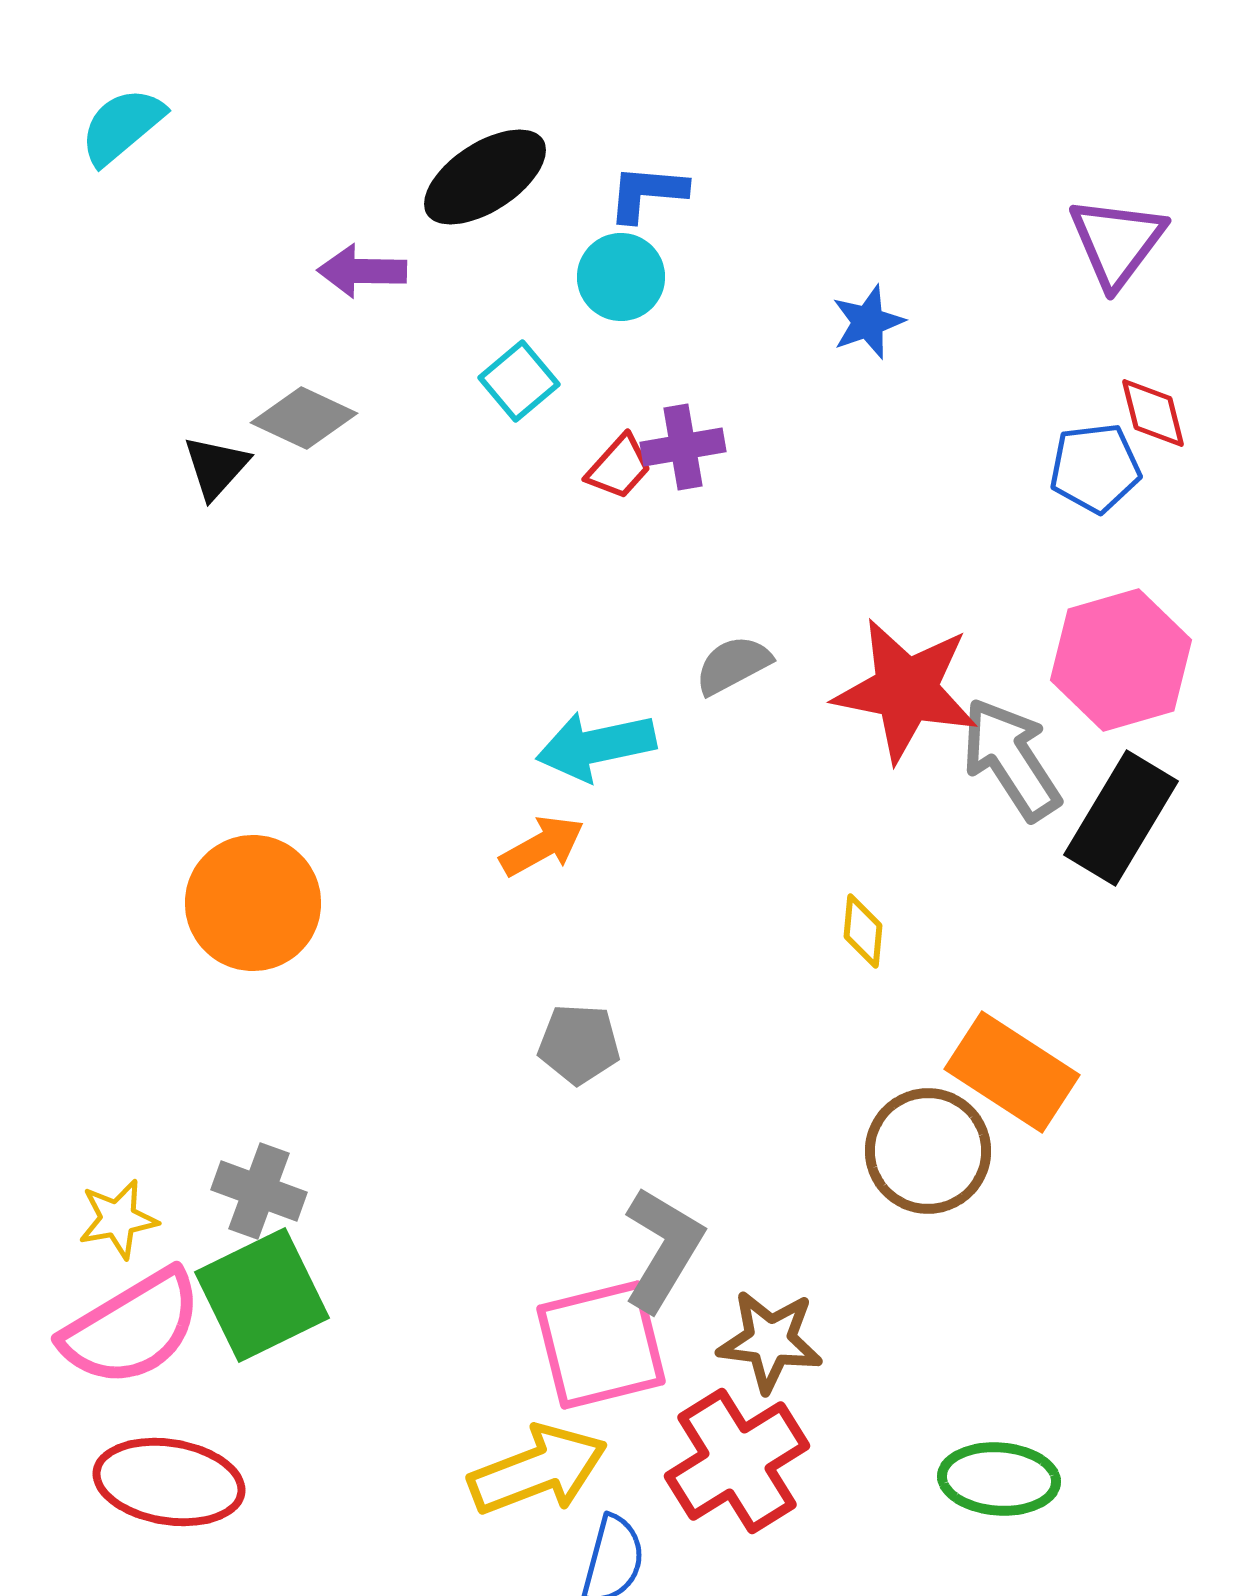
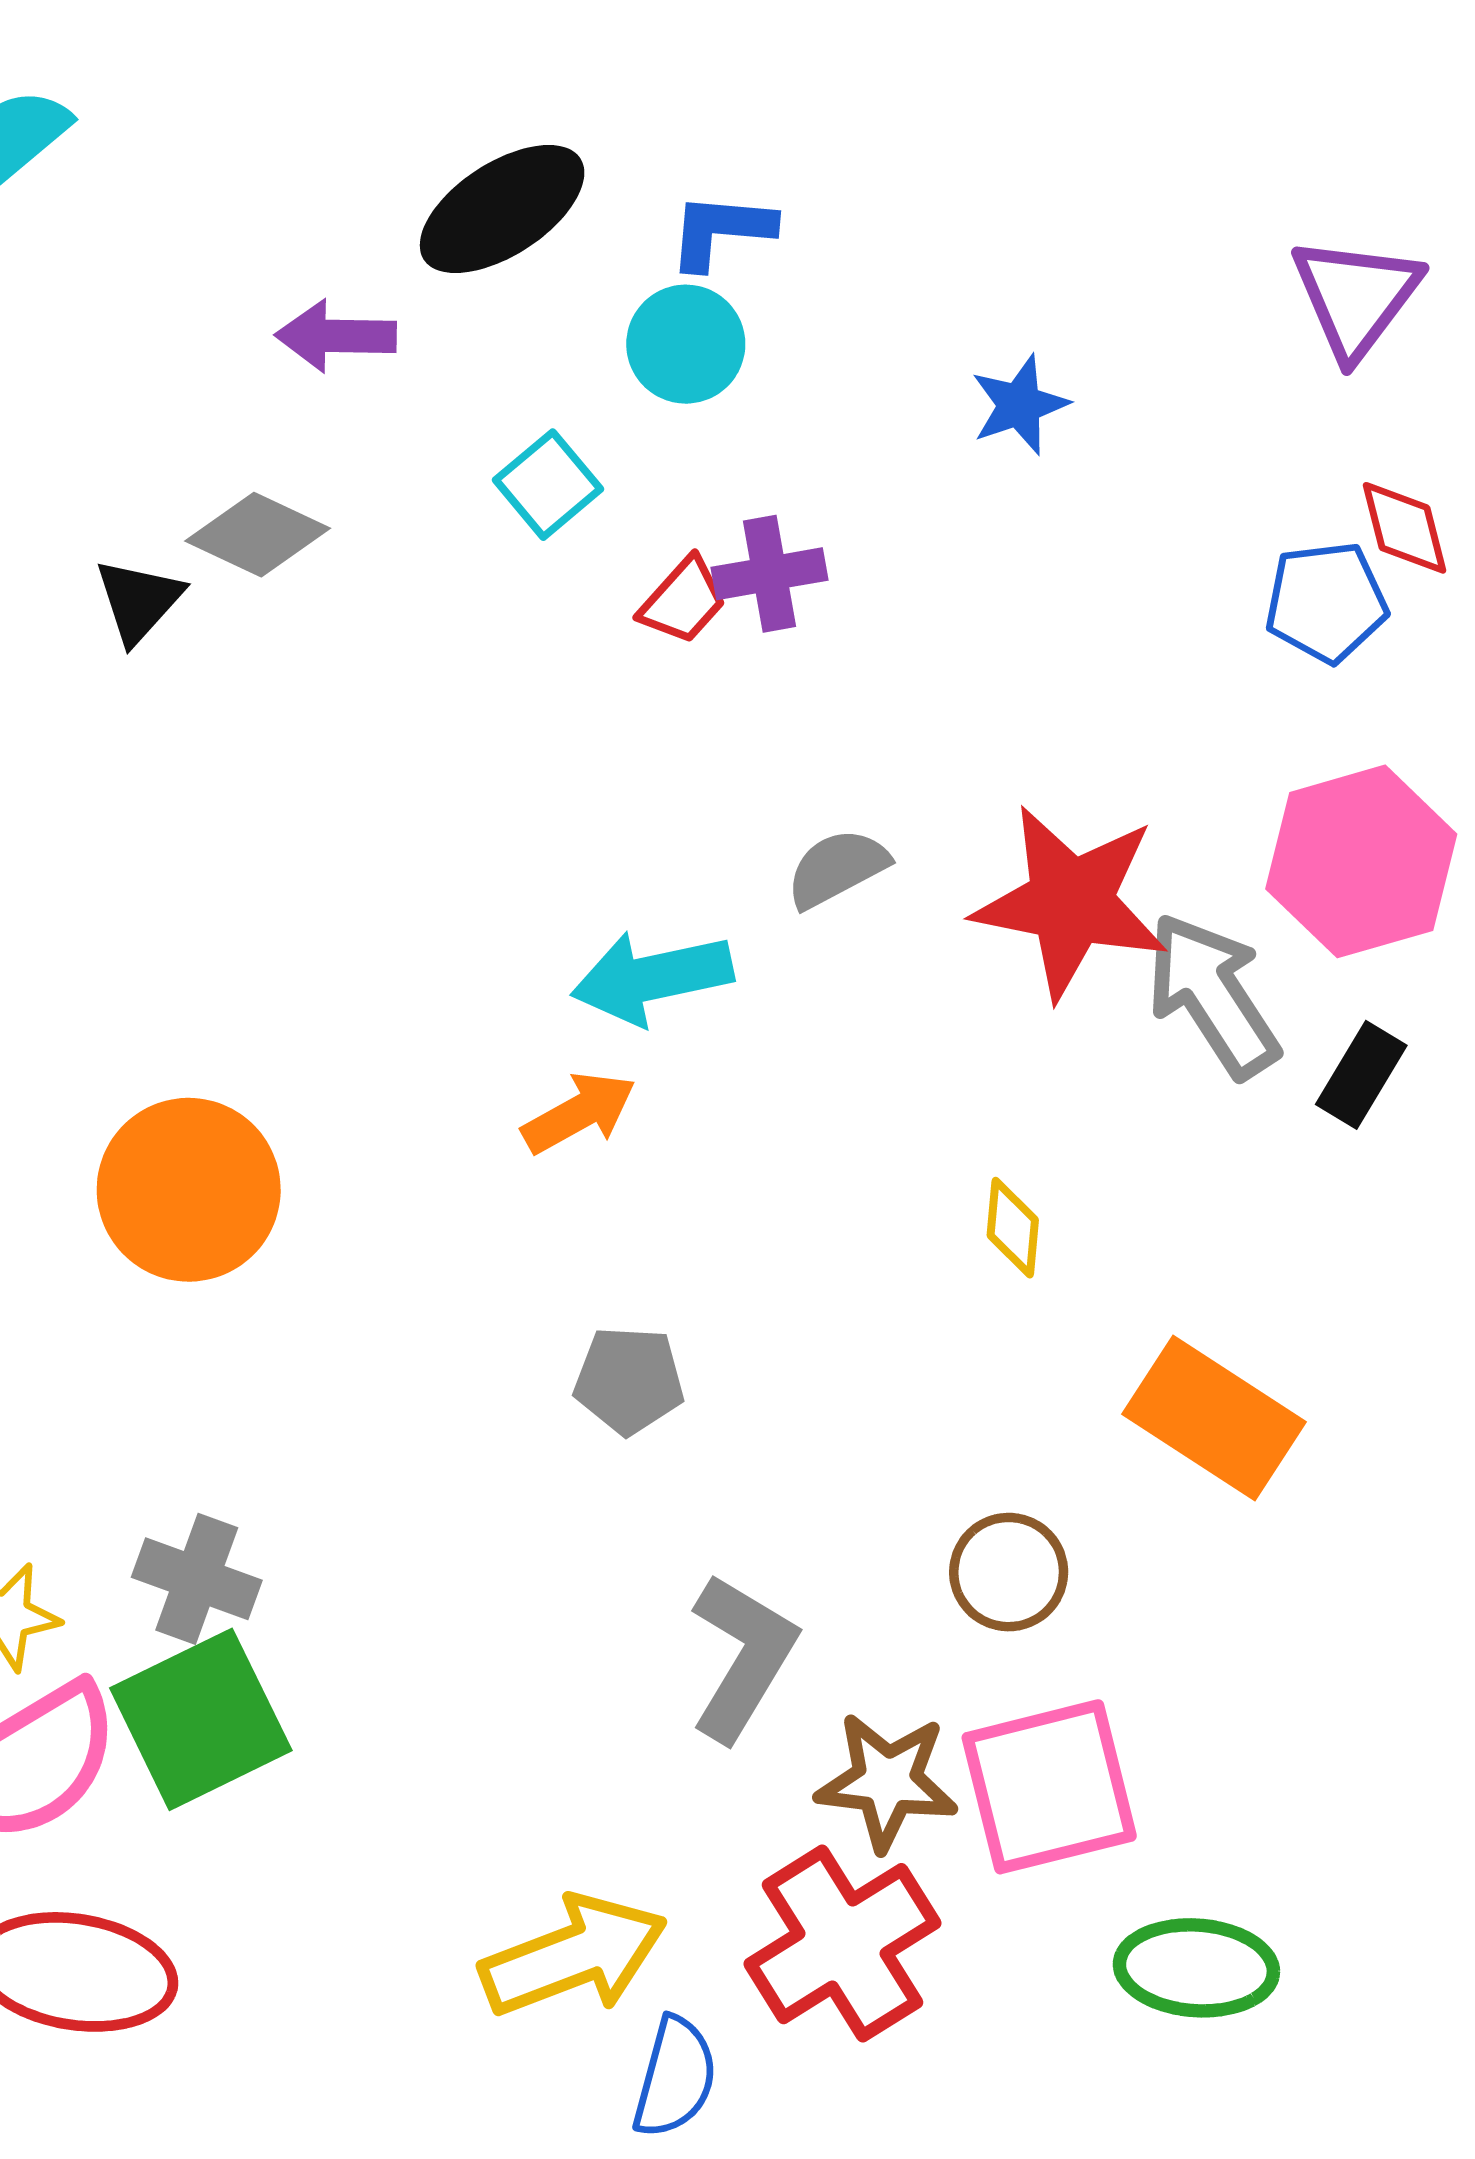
black rectangle: (1121, 818) -> (1361, 1075), size x0.6
brown circle: (928, 1151) -> (1009, 1572), moved, size x0.7
pink square: (601, 1345) -> (1049, 1787), moved

